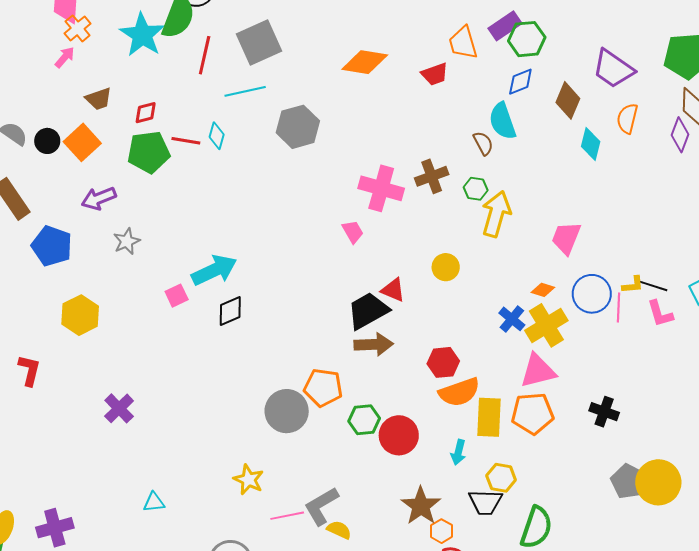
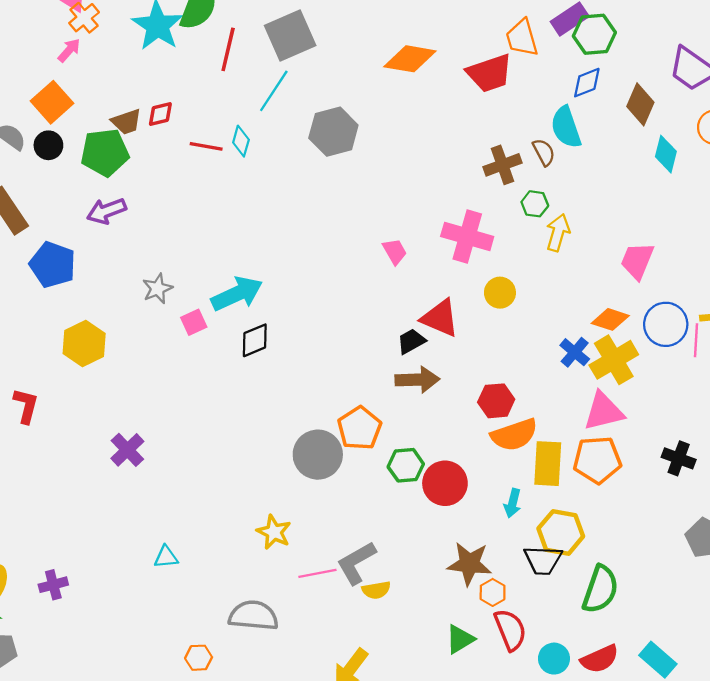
red trapezoid: (435, 74) -> (490, 73), size x1.5
cyan line: (245, 91) -> (274, 91), turned -45
brown trapezoid: (99, 99) -> (126, 122), moved
orange square: (82, 142) -> (52, 102), moved
green pentagon: (149, 152) -> (105, 153), moved
brown cross: (432, 176) -> (502, 165), moved
pink cross: (381, 188) -> (467, 236), moved
yellow arrow: (496, 214) -> (558, 233), size x0.7
gray star: (127, 241) -> (157, 289), moved
red triangle: (393, 290) -> (440, 318), size x1.4
orange diamond: (543, 290) -> (610, 319), size x1.4
black trapezoid: (368, 311) -> (411, 341), size x0.6
orange pentagon: (323, 388) -> (360, 428), turned 30
yellow hexagon: (501, 478) -> (561, 532), size x1.4
brown star: (421, 506) -> (469, 564), turned -30
purple cross: (55, 528) -> (53, 585), size x0.7
yellow semicircle: (339, 530) -> (376, 590), turned 145

